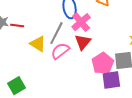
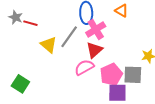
pink semicircle: (60, 51) -> (84, 67), moved
green square: (16, 86) -> (20, 84), turned -36

